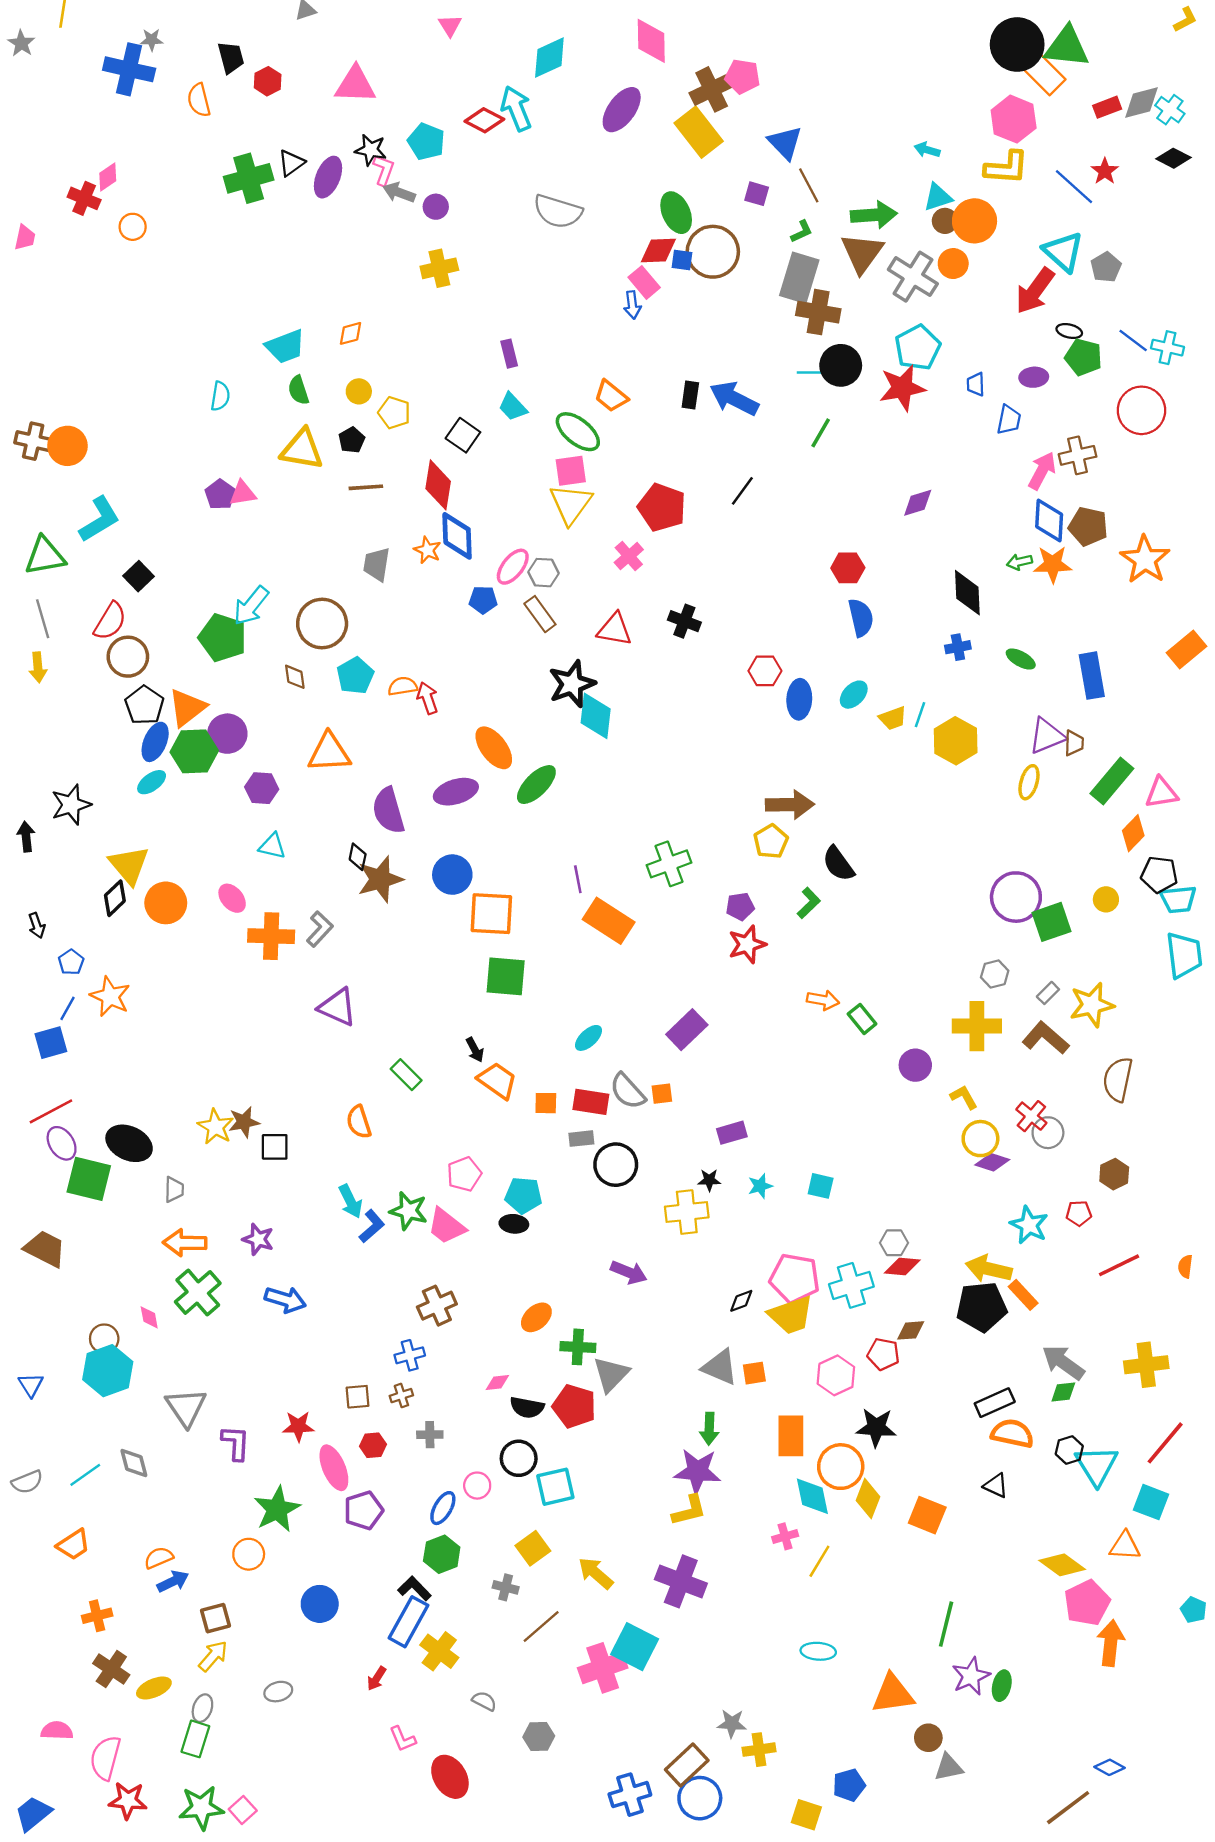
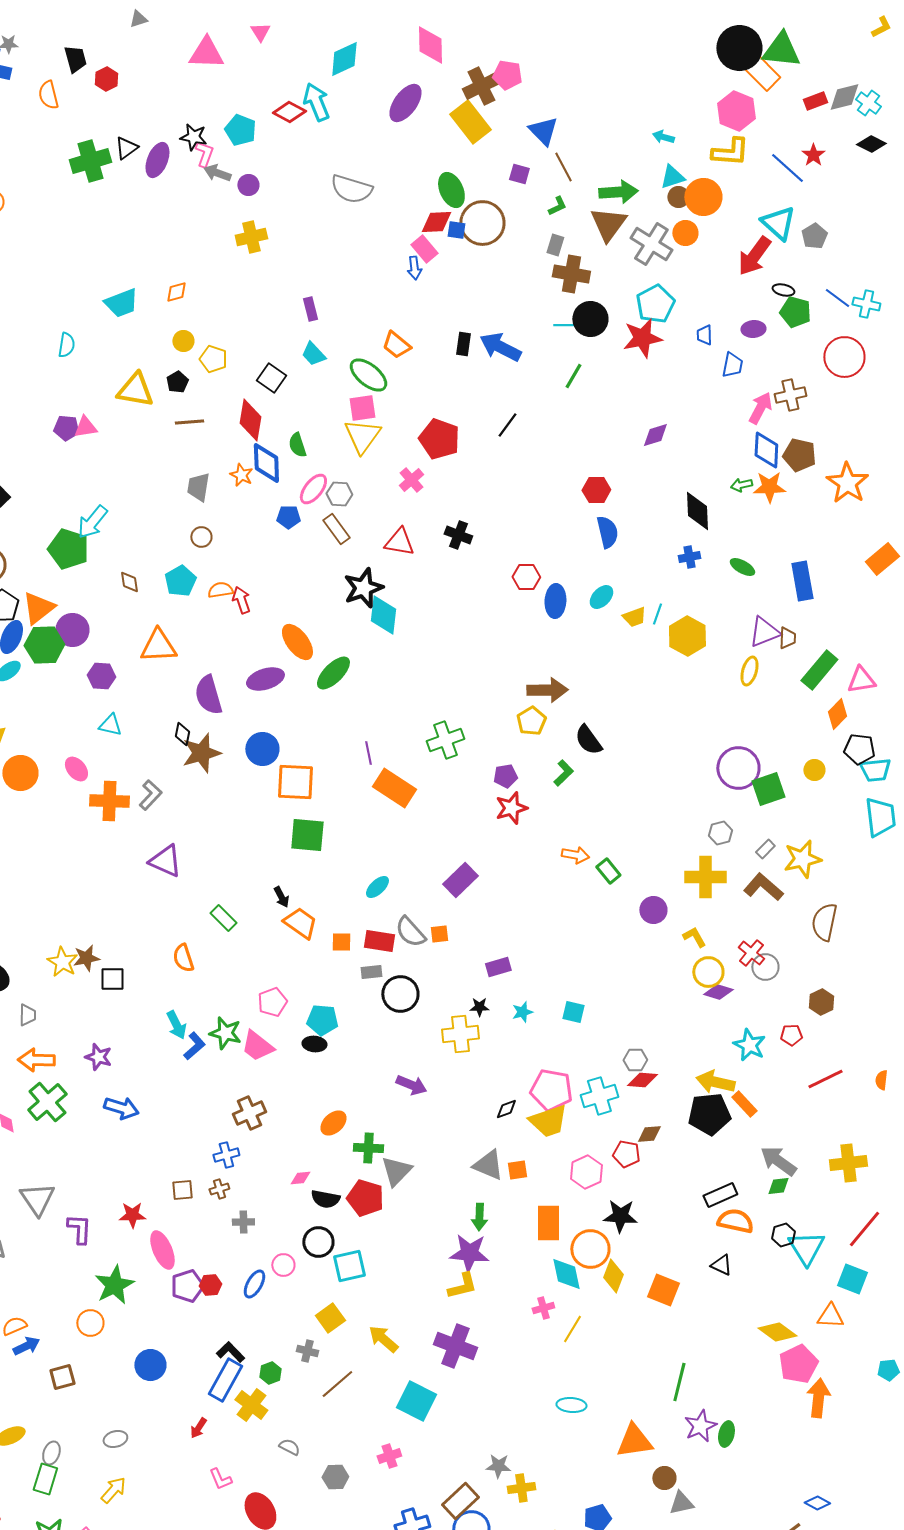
pink triangle: (355, 85) -> (206, 53), moved
gray rectangle: (799, 278) -> (555, 245), size x0.5
green semicircle: (298, 390) -> (297, 445), moved
purple pentagon: (220, 494) -> (66, 428), turned -30
brown circle: (322, 623) -> (201, 537), moved, size x0.5
red hexagon: (373, 1445) -> (210, 1285), moved
green hexagon: (442, 1554) -> (270, 1373), moved, size x0.7
cyan pentagon: (1194, 1610) -> (888, 1370), turned -30
yellow arrow: (213, 1656) -> (113, 1490), moved
pink cross: (603, 1668) -> (389, 1456), moved, size x0.6

